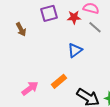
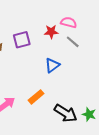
purple square: (49, 13) -> (22, 40), moved

